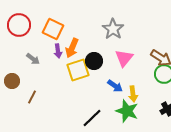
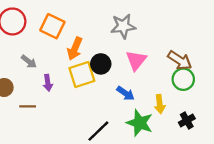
gray star: (113, 29) -> (123, 26), turned 30
purple arrow: (58, 51) -> (48, 83), moved
yellow arrow: (133, 94) -> (160, 104), moved
brown line: (32, 97) -> (28, 106), turned 64

